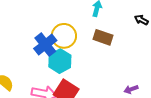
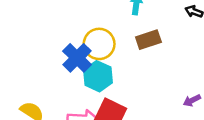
brown rectangle: (103, 37) -> (148, 40), turned -30

